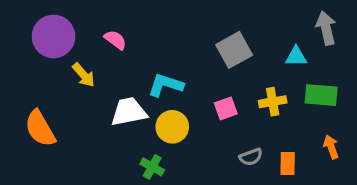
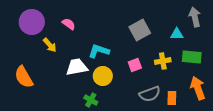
orange arrow: (331, 147) -> (198, 88), size x1.6
gray semicircle: (251, 157) -> (150, 94), size x1.5

